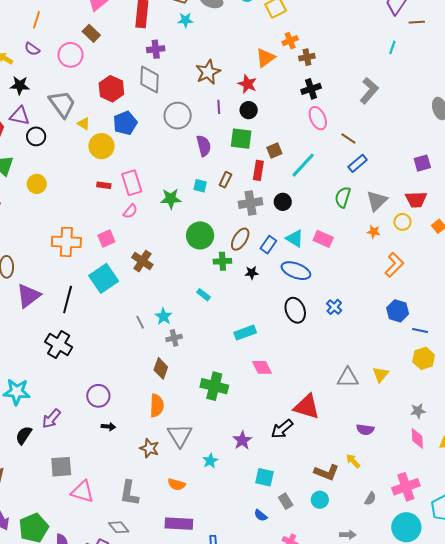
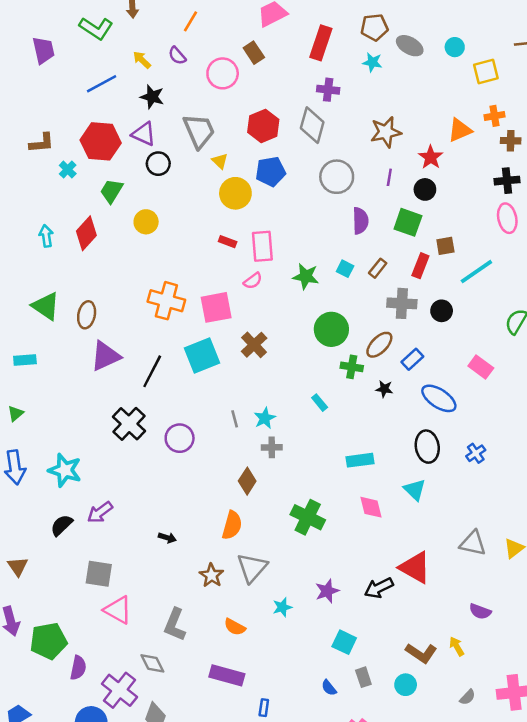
cyan triangle: (295, 238) -> (415, 490), moved
pink square: (106, 239) -> (216, 307), size x1.5
purple circle: (98, 396) -> (180, 438), moved

